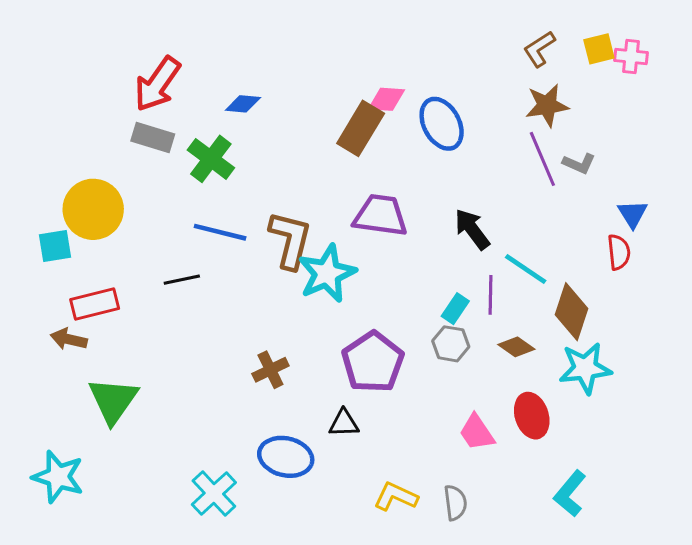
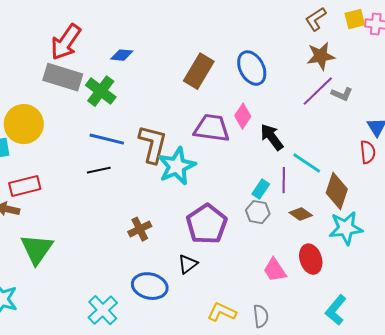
pink diamond: (387, 99) -> (243, 116), moved, turned -60
gray rectangle: (153, 138) -> (63, 77), size x1.4
purple line: (542, 159) -> (318, 91), turned 69
black line: (182, 280) -> (99, 170), moved
black triangle: (344, 423) -> (188, 264), turned -35

